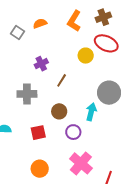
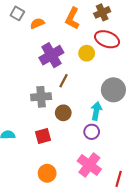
gray square: (18, 33) -> (17, 13), moved
purple cross: (41, 64) -> (51, 55), moved, size x1.6
gray cross: (27, 94) -> (41, 97), moved
purple circle: (73, 132) -> (92, 132), moved

